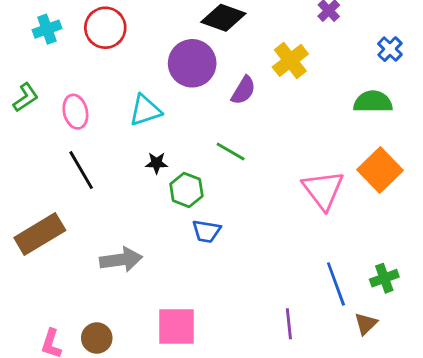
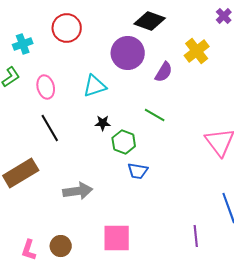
cyan cross: (47, 29) -> (23, 44), moved

